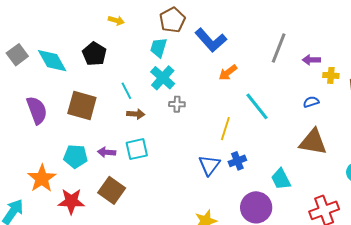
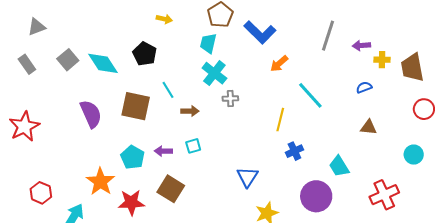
cyan line: (126, 91) -> (168, 90), moved
brown triangle: (313, 142) -> (369, 127), size x0.6
cyan square: (137, 149) -> (193, 146), size x0.7
cyan pentagon: (75, 156) -> (133, 157), turned 30
blue triangle: (209, 165) -> (247, 177), moved

